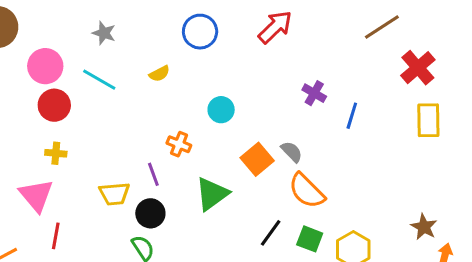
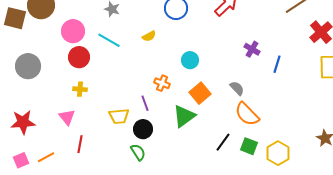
orange square: (257, 159) -> (200, 93), moved
pink triangle: (36, 195) -> (67, 117), size x0.7

